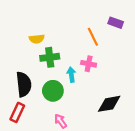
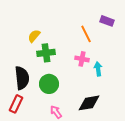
yellow semicircle: (37, 39) -> (34, 36), turned 136
cyan arrow: (71, 75) -> (98, 69), moved
black diamond: (109, 104) -> (89, 103), moved

